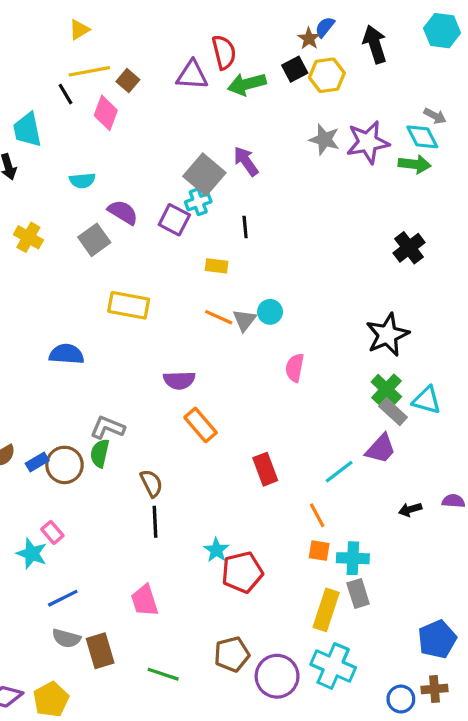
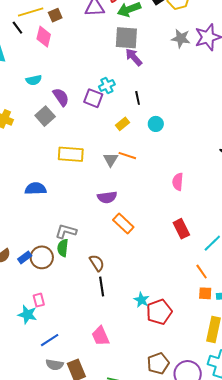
brown square: (128, 81) -> (55, 15), turned 32
gray square: (204, 174) -> (126, 38), moved, turned -30
purple semicircle: (123, 212) -> (61, 97), turned 30
yellow rectangle: (217, 266) -> (123, 124), turned -40
cyan circle: (270, 312) -> (156, 124), moved
gray triangle: (244, 320) -> (111, 160), moved
red rectangle: (265, 469) -> (181, 229), moved
pink rectangle: (52, 532) -> (39, 300), turned 32

